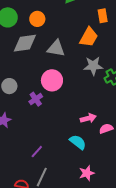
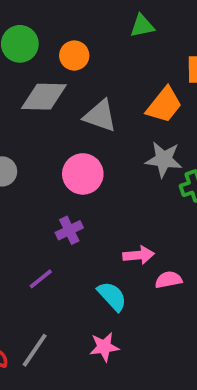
purple cross: (36, 99) -> (69, 230), moved
purple line: (37, 152) -> (41, 279), moved
pink star: (87, 173) -> (104, 347), moved

